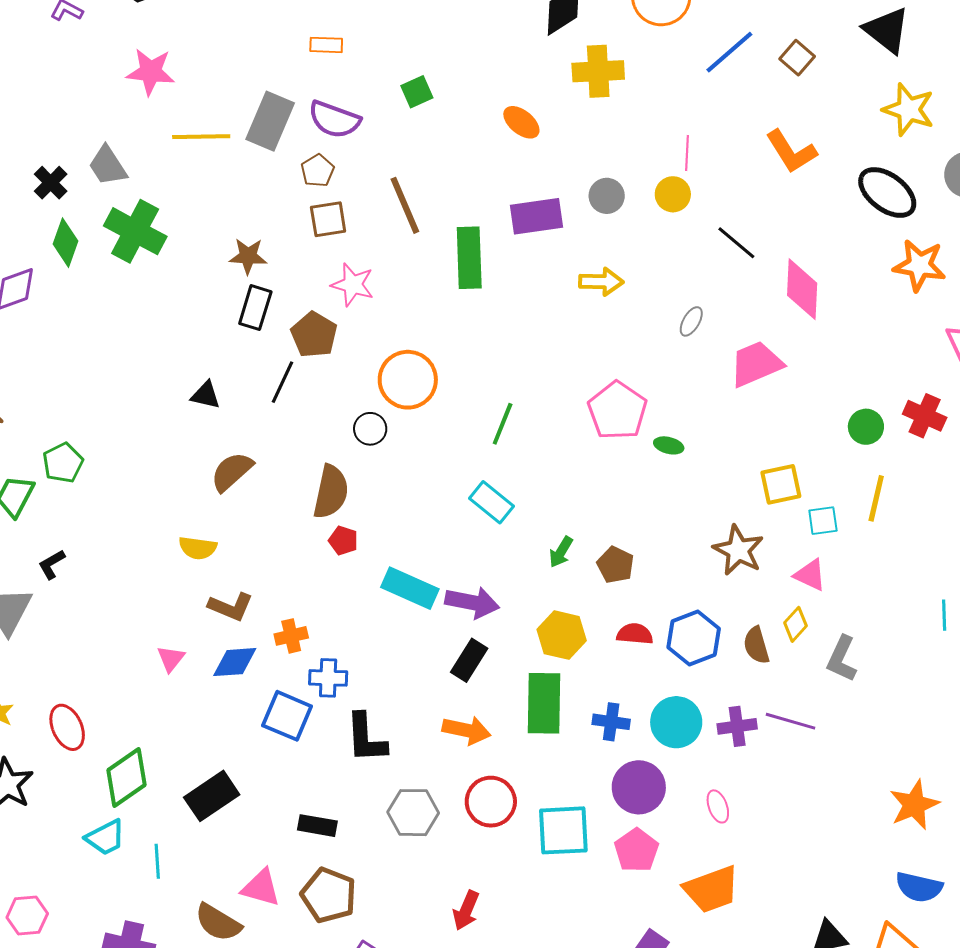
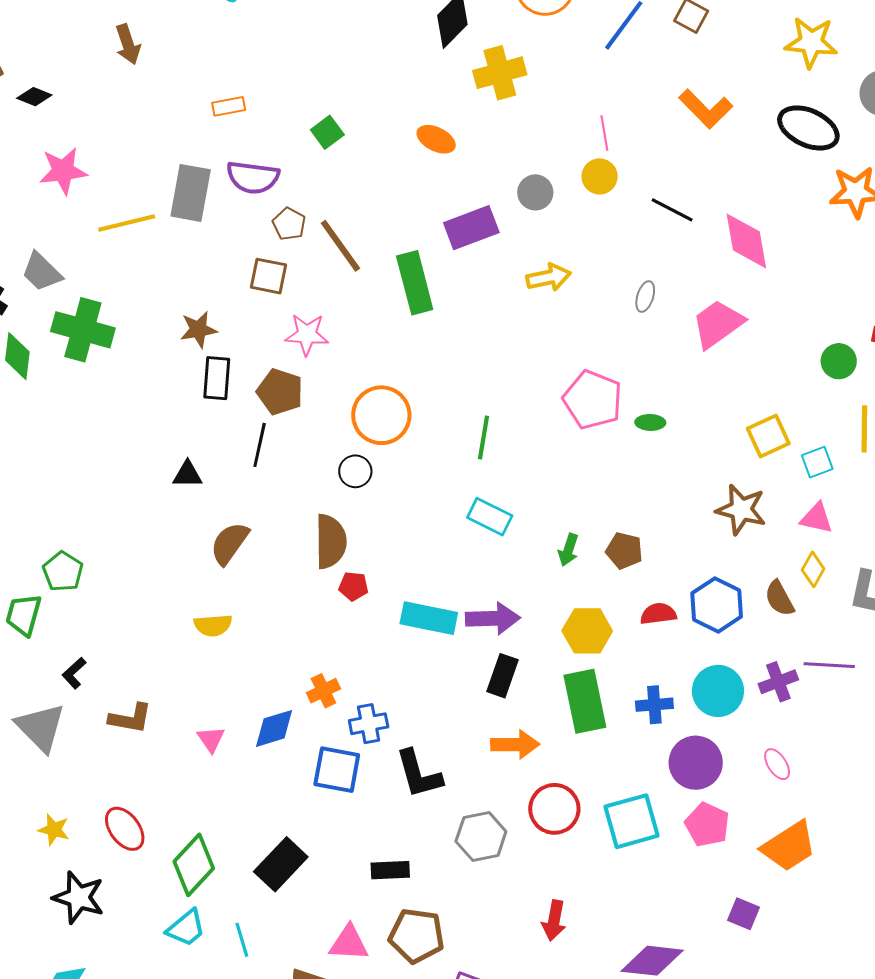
brown pentagon: (318, 171) -> (289, 224), moved
brown square: (328, 219) -> (269, 276), turned 33
brown L-shape: (231, 607) -> (130, 718), moved

